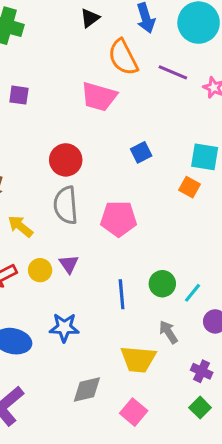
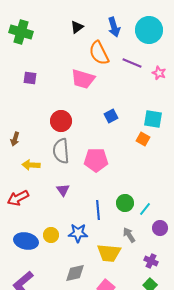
yellow arrow: (20, 226) -> (31, 165), turned -36
yellow circle: (40, 270) -> (51, 235), moved
blue star: (64, 328) -> (78, 233), moved

